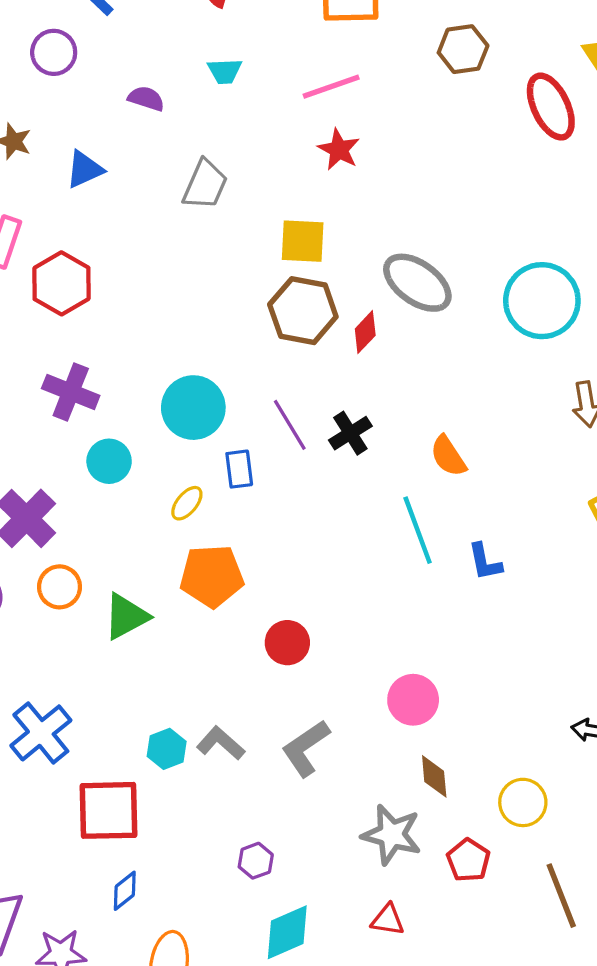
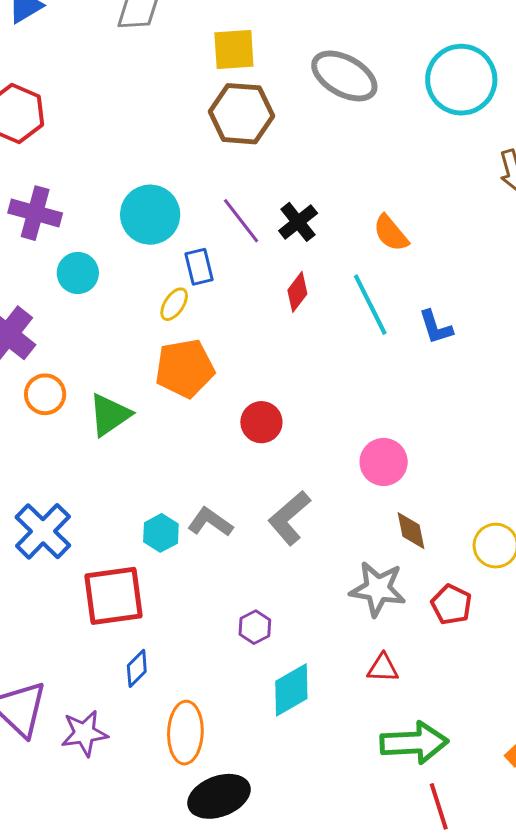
red diamond: (365, 332) -> (297, 292), moved
yellow ellipse: (187, 503) -> (174, 304), moved

